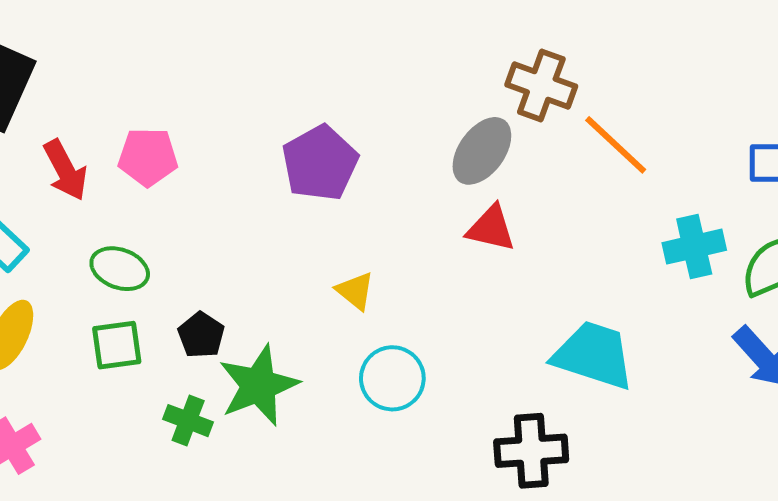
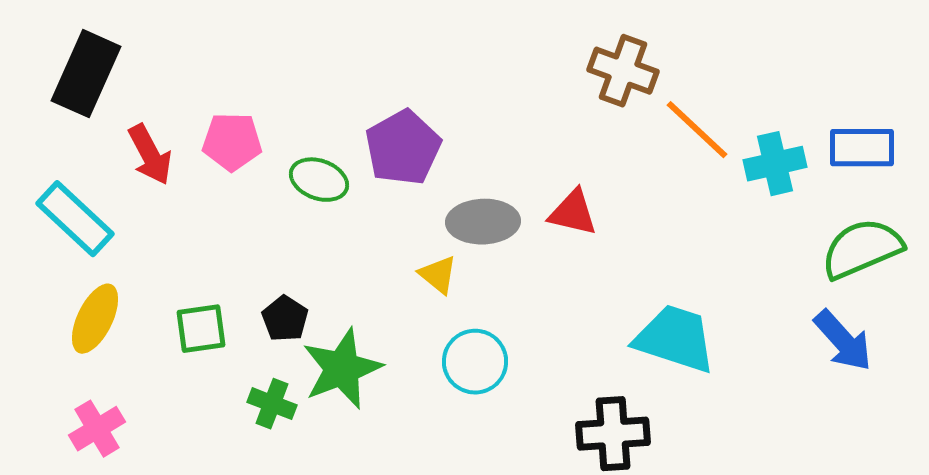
gray ellipse: (482, 151) -> (483, 222), moved, turned 52
cyan cross: (694, 247) -> (775, 164), moved
green ellipse: (120, 269) -> (319, 180), moved

